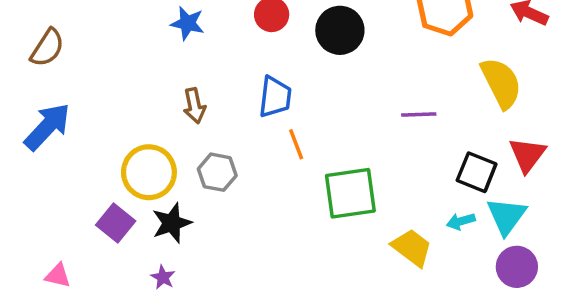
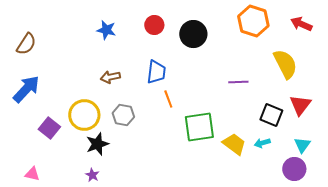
brown arrow: (194, 106) -> (110, 77), turned 90
cyan triangle: (506, 216) -> (302, 145), moved, size x0.7
purple square: (116, 223) -> (49, 128), moved
yellow trapezoid: (412, 248) -> (234, 144), moved

